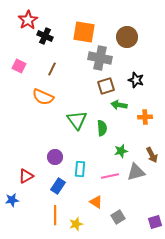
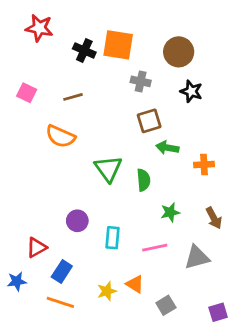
red star: (28, 20) -> (39, 28), turned -30
black cross: (45, 36) -> (84, 50), moved
gray cross: (100, 58) -> (141, 81), size x0.6
brown line: (52, 69) -> (73, 97), turned 48
black star: (136, 80) -> (191, 91), moved
gray triangle: (136, 172) -> (197, 257), moved
blue rectangle: (58, 186) -> (62, 271), moved
orange line: (55, 215) -> (60, 302), moved, turned -72
yellow star: (76, 224) -> (107, 291), moved

